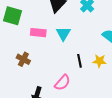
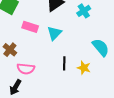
pink semicircle: (62, 83) -> (26, 69), moved, turned 42

